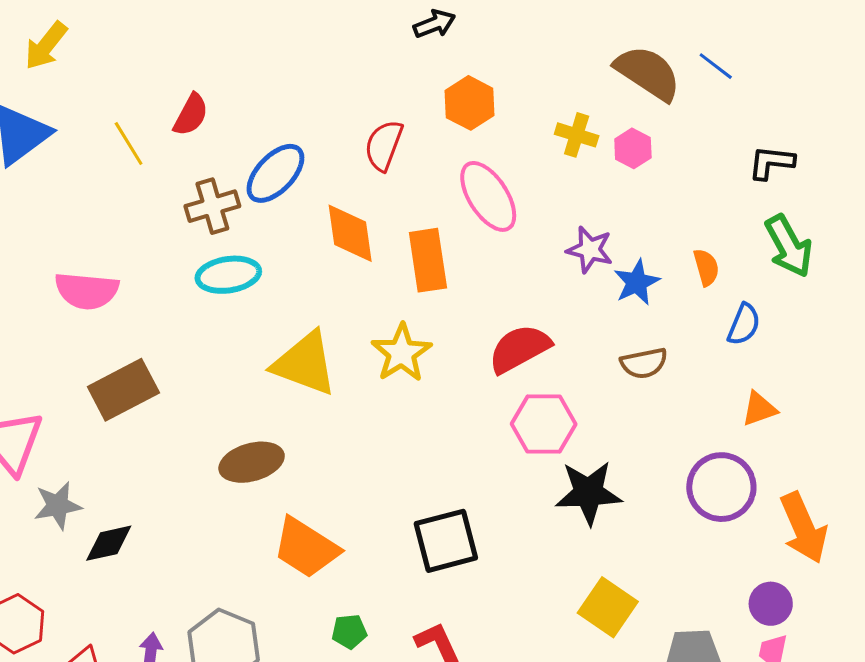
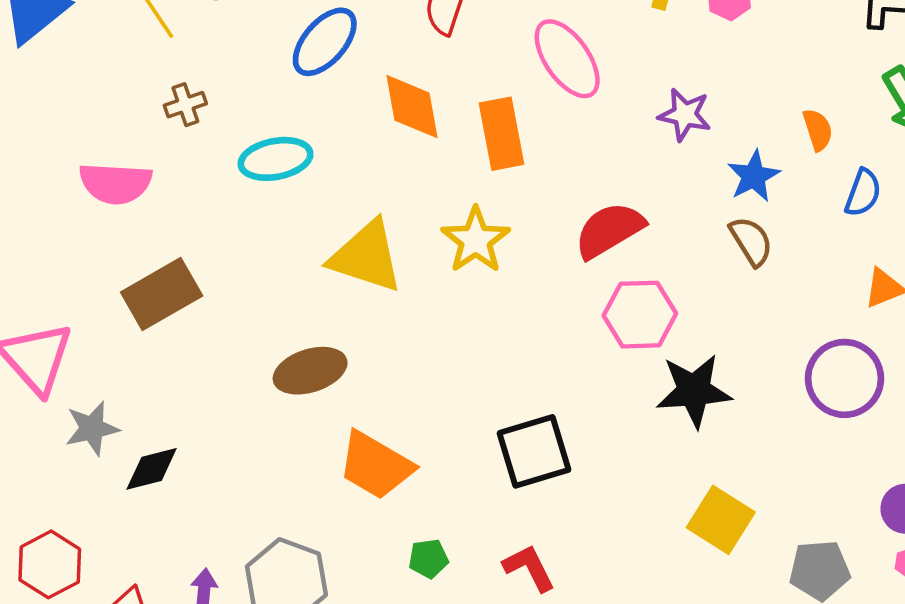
brown cross: (212, 206) -> (185, 105), moved, size x0.7
blue star: (637, 282) -> (754, 176), moved
brown semicircle: (644, 363) -> (751, 241), turned -108

